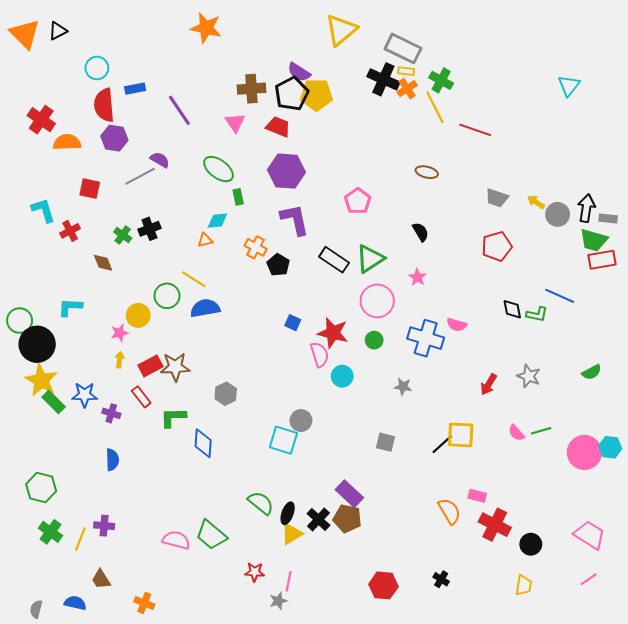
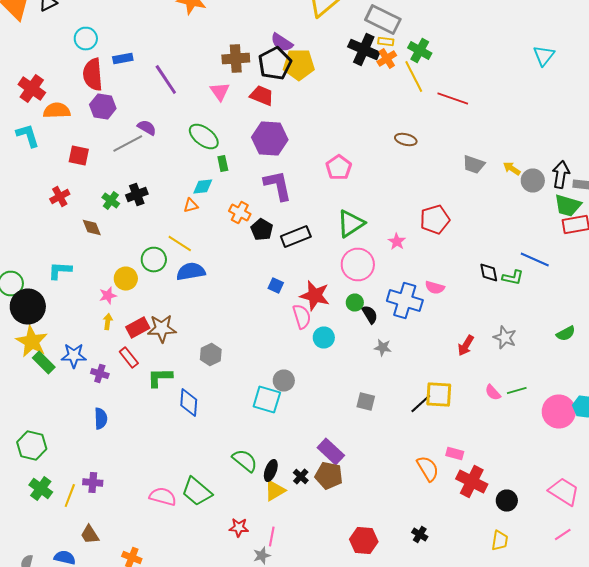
cyan L-shape: (43, 210) -> (28, 136), moved
black semicircle: (421, 232) -> (370, 314), moved
red pentagon: (497, 246) -> (435, 220), moved
black rectangle: (334, 260) -> (296, 236), moved, turned -56
black cross: (318, 519) -> (301, 476), size x0.7

